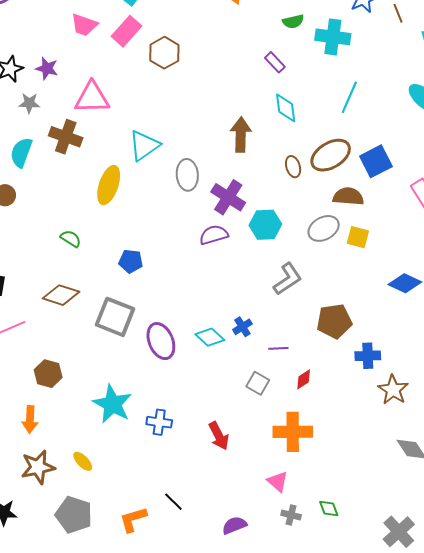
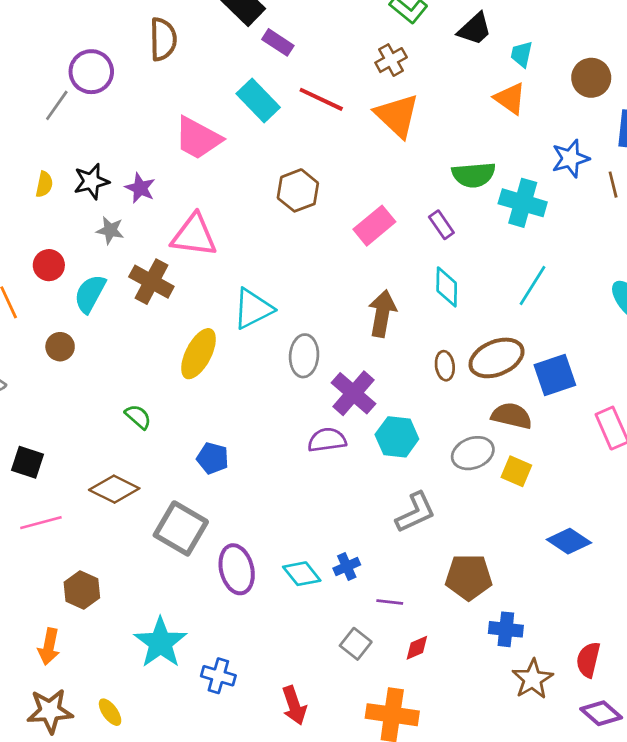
green semicircle: (293, 22) -> (474, 175), size x1.5
pink trapezoid: (84, 25) -> (198, 138), size x1.4
pink rectangle: (126, 31) -> (374, 226), moved

